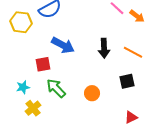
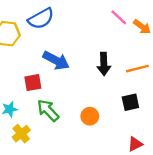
orange line: (133, 52) -> (137, 69), turned -42

